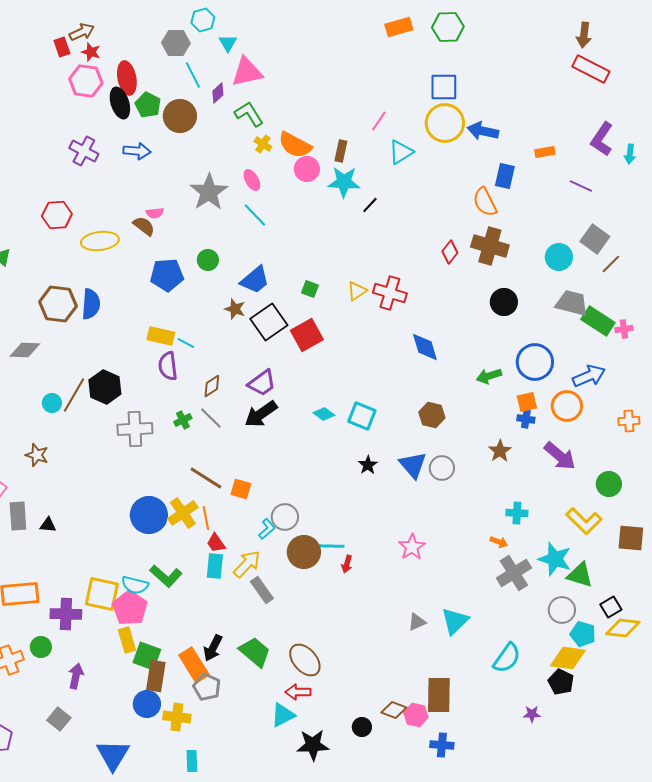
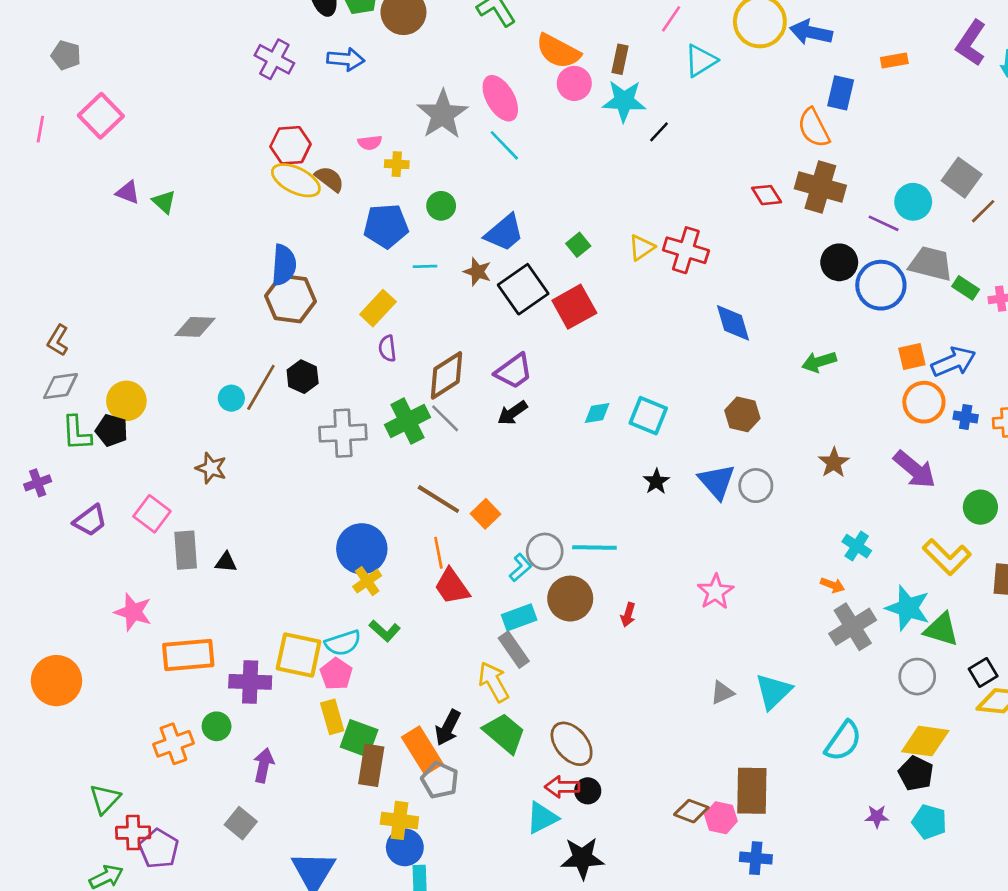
yellow cross: (263, 144) -> (397, 164), moved, turned -30
pink ellipse: (252, 180) -> (500, 98), size x1.6
purple line: (581, 186) -> (884, 223), moved
red hexagon: (57, 215) -> (290, 145), moved
brown semicircle: (144, 226) -> (329, 179), moved
yellow ellipse: (100, 241) -> (296, 180), turned 33
red diamond: (450, 252) -> (767, 195), turned -70
green square: (310, 289) -> (578, 245), turned 30
brown hexagon: (58, 304) -> (290, 299), moved
green rectangle: (598, 321) -> (966, 288), size x0.6
yellow rectangle: (161, 336) -> (378, 308), turned -60
cyan line: (186, 343) -> (425, 266), moved, turned -30
blue circle: (535, 362) -> (881, 285), moved
purple semicircle: (168, 366) -> (387, 348), size x0.7
brown diamond: (212, 386) -> (447, 375), size x1.6
black hexagon: (105, 387) -> (303, 377), size x0.7
orange square: (527, 402) -> (912, 356), moved
black arrow: (261, 414) -> (512, 413), size x0.7
cyan diamond: (324, 414) -> (597, 413), turned -45
blue cross: (526, 419) -> (966, 417), moved
green cross: (183, 420) -> (408, 421), size x1.8
orange square: (241, 489) -> (486, 514), turned 30
yellow cross: (183, 513) -> (367, 581), moved, size x0.7
cyan cross: (517, 513) -> (857, 546), turned 30
red trapezoid: (216, 543) -> (452, 586), size x1.4
cyan line: (328, 546) -> (594, 547), moved
yellow arrow: (247, 564) -> (494, 682), moved, turned -72
cyan rectangle: (215, 566) -> (519, 617), moved, turned 65
green L-shape: (166, 576) -> (385, 631), size x0.7
cyan semicircle: (135, 585) -> (343, 643), turned -32
pink pentagon: (130, 608) -> (336, 674), size x0.7
cyan pentagon: (583, 634) -> (929, 822), moved
blue circle: (147, 704) -> (405, 847), moved
black circle: (362, 727) -> (588, 791), moved

